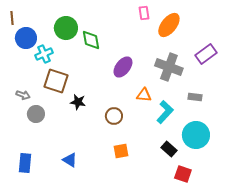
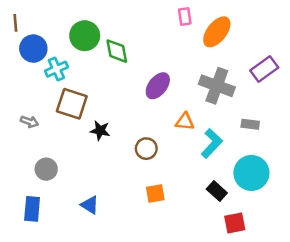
gray circle: (36, 114) -> (46, 169), moved
red square: (183, 174) -> (235, 223), turned -30

